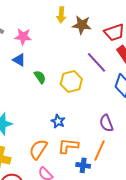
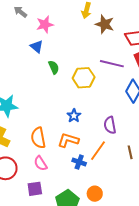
pink star: (23, 37) -> (45, 25), turned -30
purple line: (97, 62) -> (112, 64), turned -45
blue star: (58, 121) -> (74, 116), moved
orange semicircle: (38, 149) -> (38, 138), turned -55

